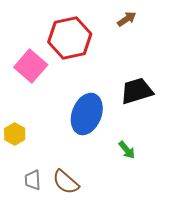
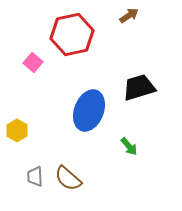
pink square: (31, 66) -> (33, 62), size x0.6

